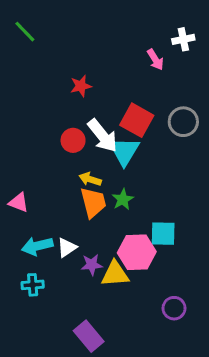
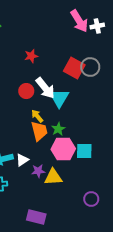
pink arrow: (155, 60) -> (79, 21), moved, size x1.6
red square: (137, 120) -> (74, 68), moved
gray circle: (183, 122) -> (90, 67), moved
yellow arrow: (90, 179) -> (37, 116), turned 32
pink hexagon: (137, 252) -> (63, 149), moved
purple rectangle: (89, 336) -> (36, 217), turned -36

